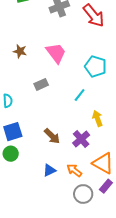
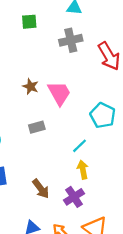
brown star: (20, 51) -> (31, 86), moved
yellow arrow: (97, 118) -> (83, 170), moved

